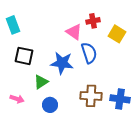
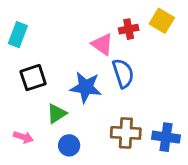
cyan rectangle: (13, 25) -> (18, 35), turned 42
yellow square: (117, 34) -> (162, 21), moved
black square: (24, 56) -> (33, 78), turned -30

